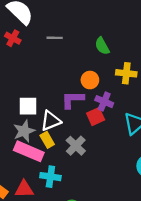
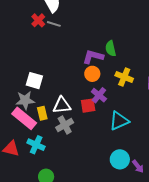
gray line: (55, 38) -> (54, 24), moved
purple L-shape: (73, 100) -> (93, 57), moved
white triangle: (51, 121) -> (62, 105), moved

